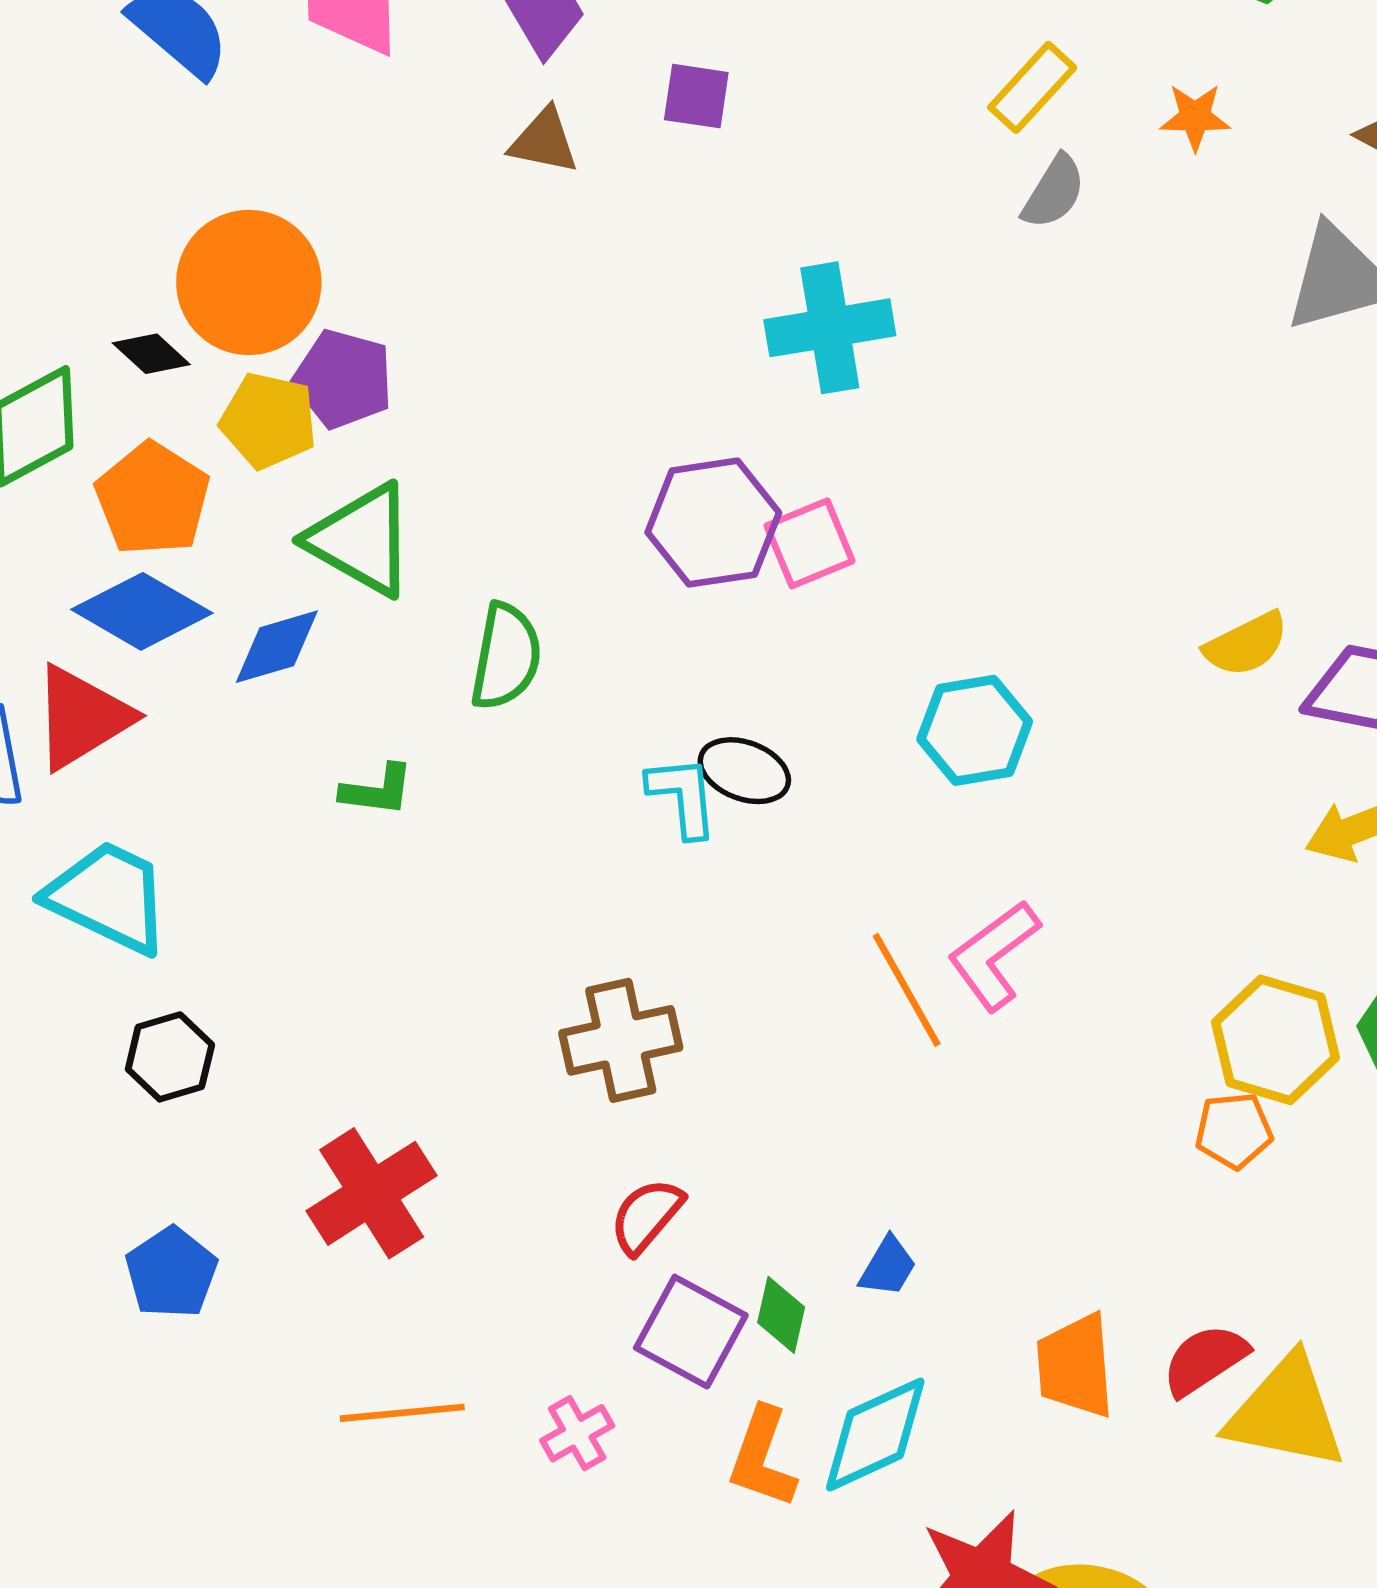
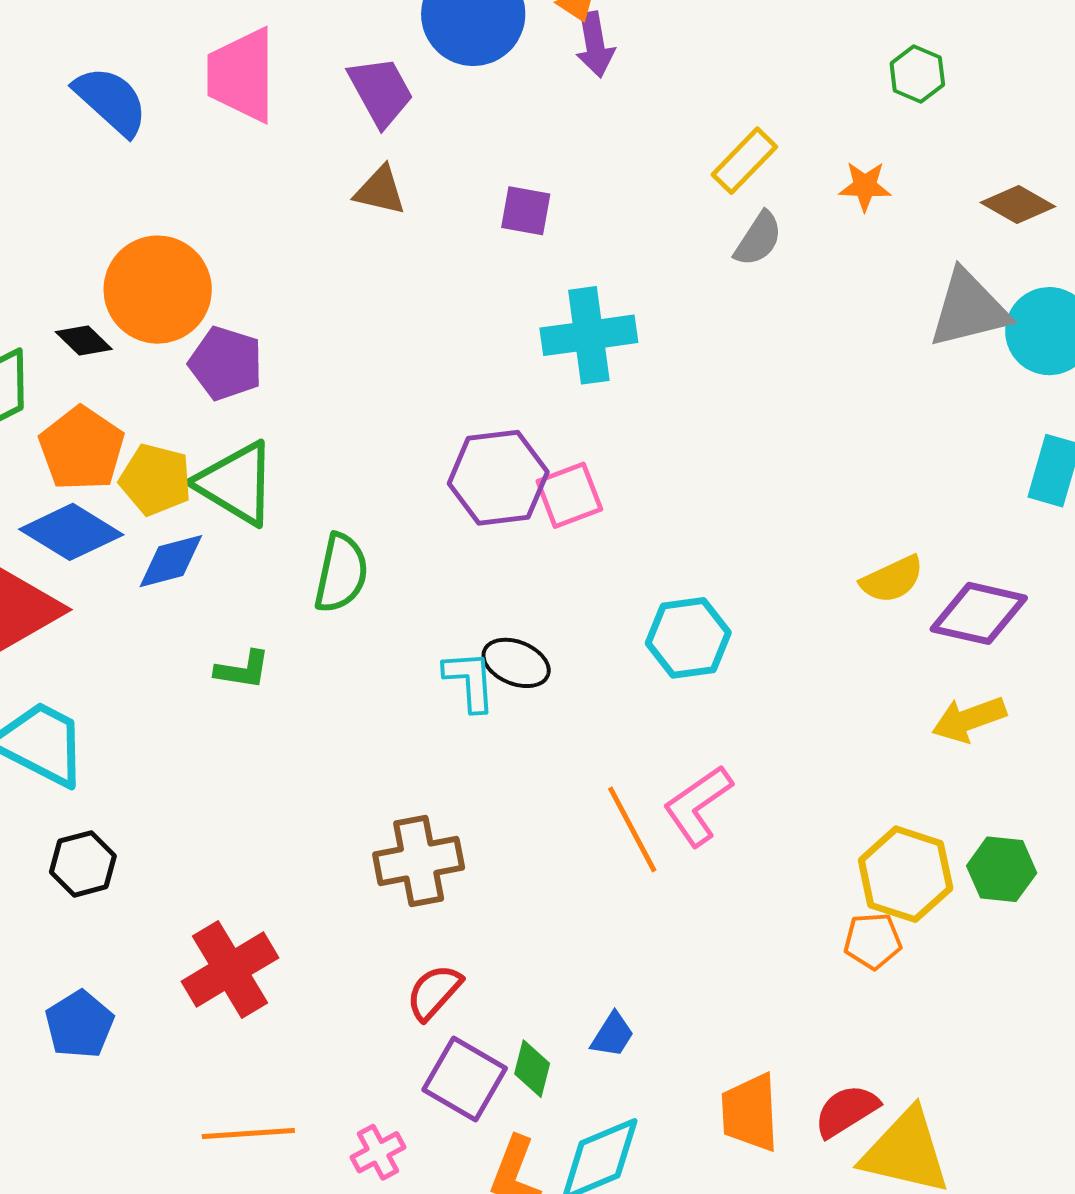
purple square: (696, 96) -> (526, 211), moved
yellow pentagon: (269, 421) -> (156, 480), moved

